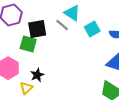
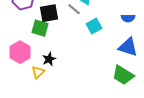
cyan square: (92, 29) -> (94, 26), moved

